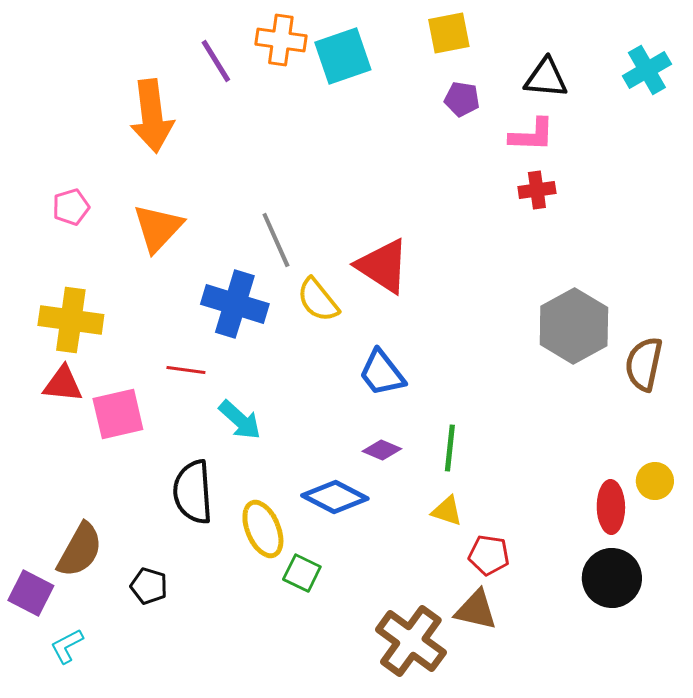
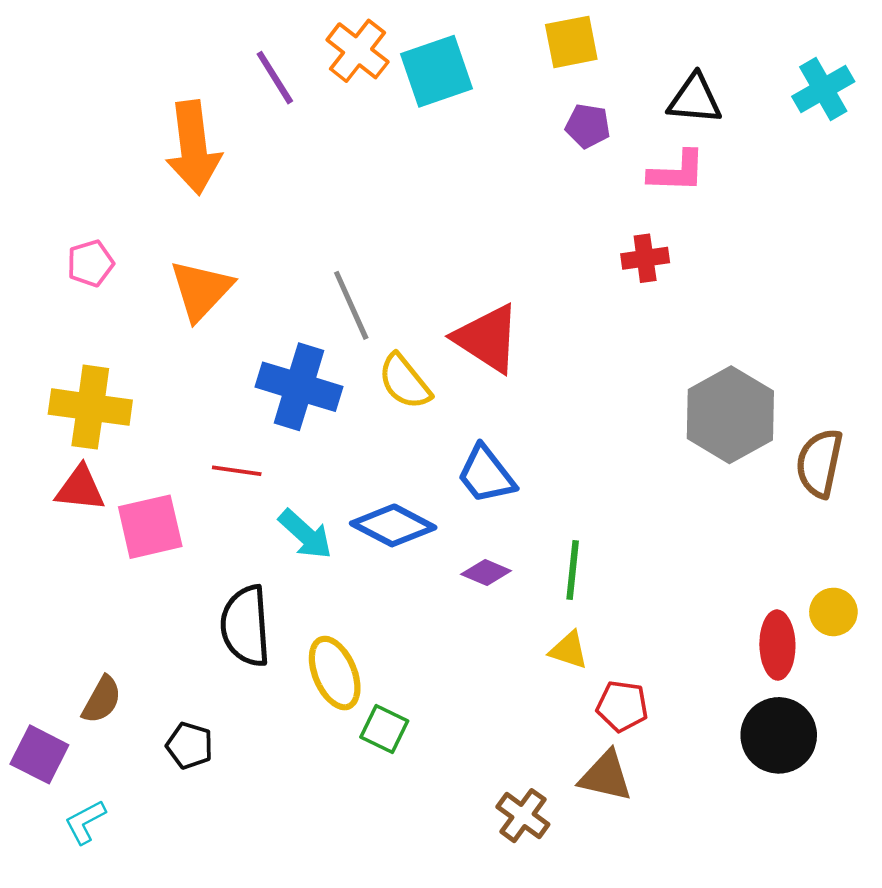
orange cross: (281, 40) -> (358, 51), turned 30
red cross: (537, 190) -> (645, 258), moved
blue diamond: (335, 497) -> (393, 525), moved
brown semicircle: (80, 550) -> (102, 700), size x0.7
brown cross: (411, 641) -> (523, 816), size x0.6

